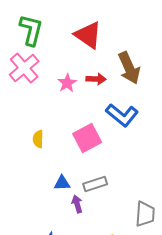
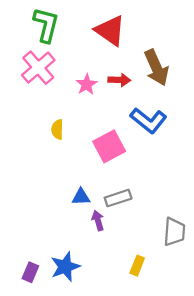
yellow semicircle: (38, 139) -> (57, 129), moved

